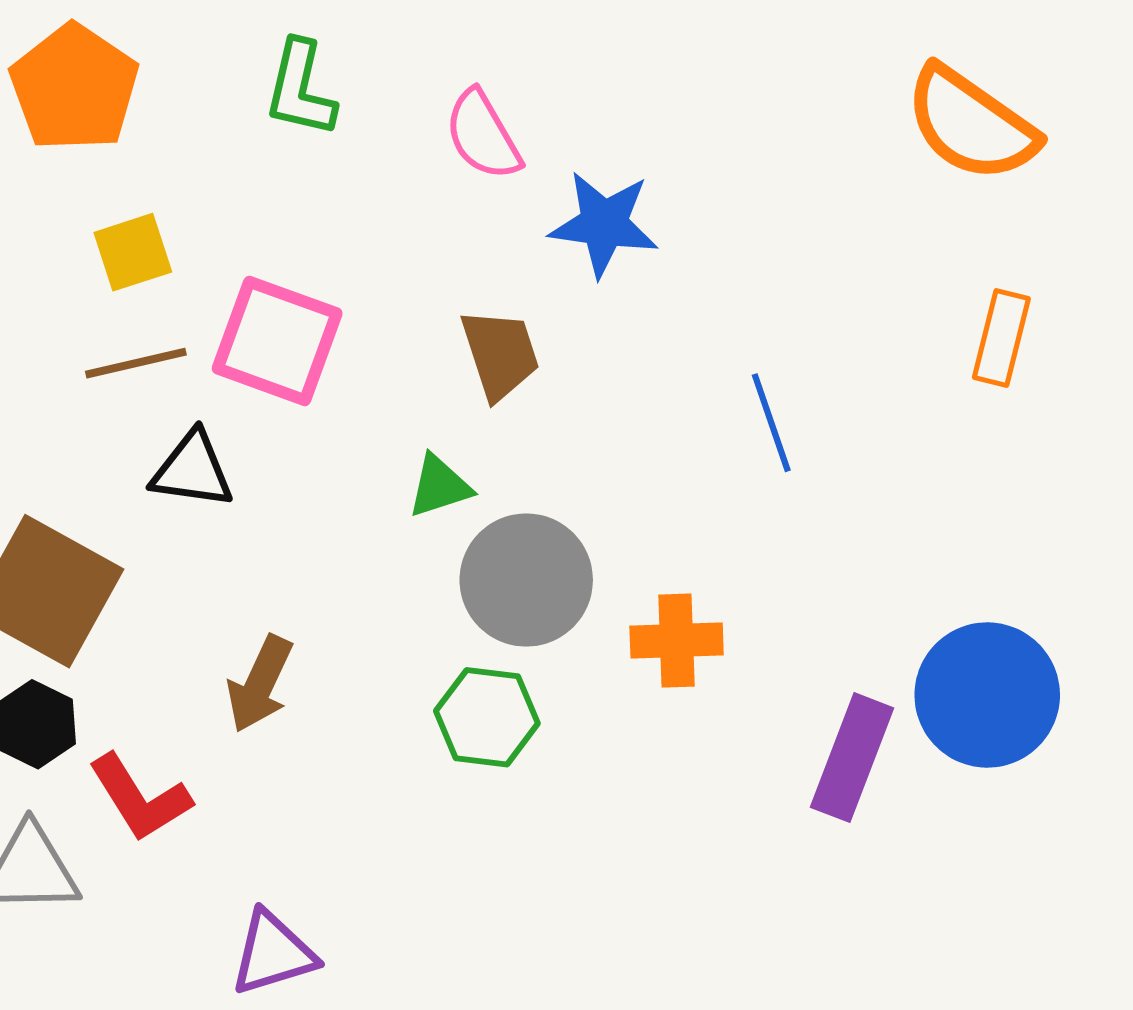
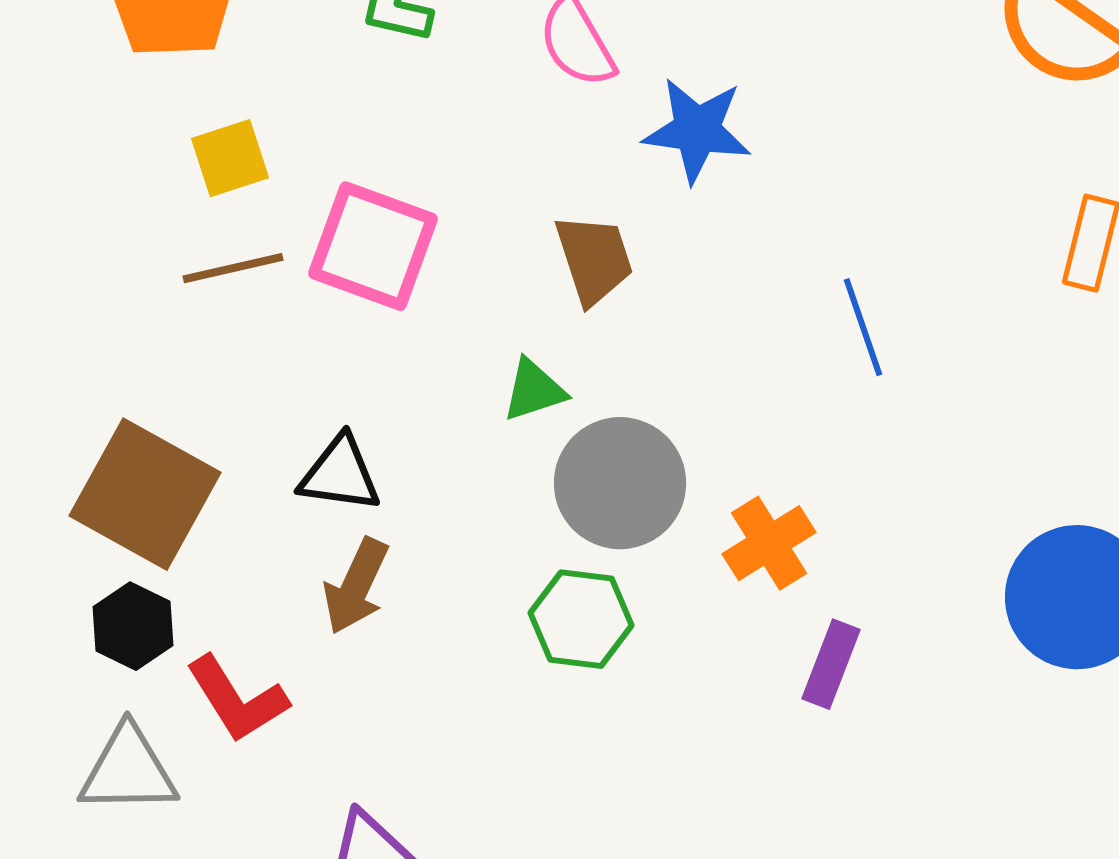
black triangle: (192, 470) -> (340, 474), moved
orange cross: (677, 641) -> (769, 543), turned -30
purple rectangle: (852, 758) -> (831, 664), moved, size x0.7

